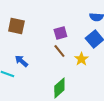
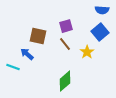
brown square: (16, 26) -> (38, 36), moved

